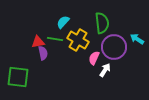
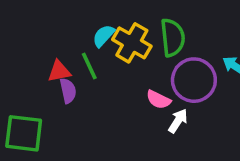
green line: (55, 39) -> (89, 66), turned 56
yellow cross: (78, 40) -> (132, 43), moved
pink semicircle: (94, 58) -> (158, 100), turned -88

